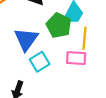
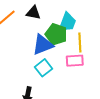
blue triangle: (26, 39) -> (43, 45), moved, turned 40

